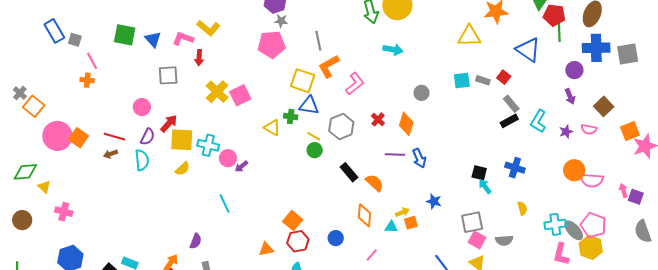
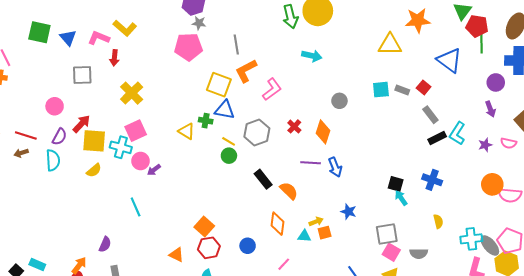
pink square: (240, 95) -> (136, 131), moved
black rectangle: (509, 121) -> (437, 138), moved
orange triangle: (266, 249) -> (177, 255), turned 35

